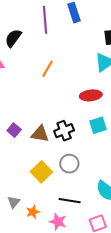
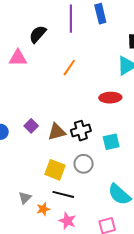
cyan square: (98, 125) -> (111, 142), moved
brown triangle: (40, 134) -> (57, 132), turned -30
yellow square: (41, 172) -> (55, 170), turned -30
black line: (70, 201) -> (63, 194), moved

